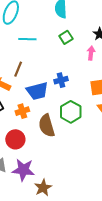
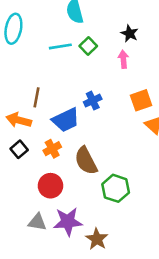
cyan line: (27, 39) -> (60, 46), moved
green hexagon: (71, 112) -> (116, 188), moved

